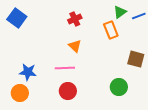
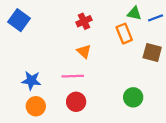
green triangle: (120, 12) -> (134, 13), turned 48
brown square: (136, 59) -> (152, 53), moved
orange circle: (20, 93) -> (36, 106), moved

